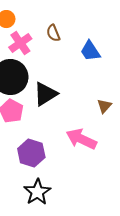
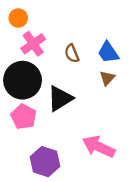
brown semicircle: (53, 33) -> (72, 53), moved
brown triangle: (104, 106) -> (107, 78), moved

